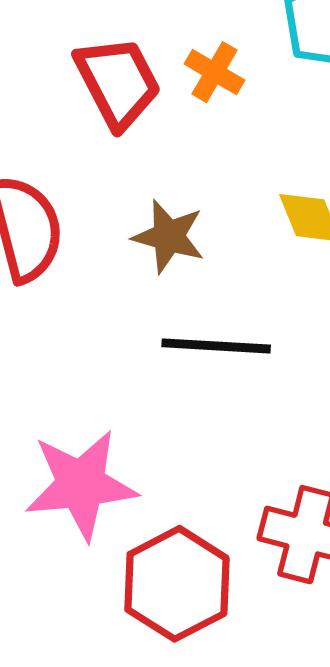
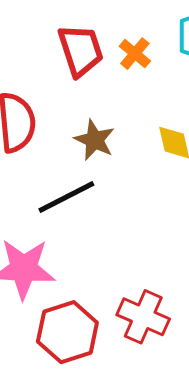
black line: (216, 346) -> (66, 197), moved, turned -40

